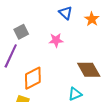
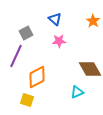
blue triangle: (65, 13) -> (55, 19), moved

